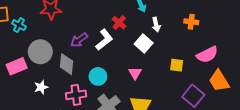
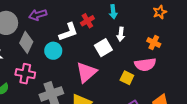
purple arrow: (79, 40) -> (38, 15), moved
pink semicircle: (207, 55) -> (145, 64), moved
pink triangle: (135, 73) -> (86, 72), size x1.6
cyan circle: (98, 76) -> (53, 51), moved

